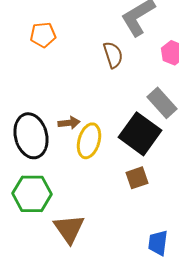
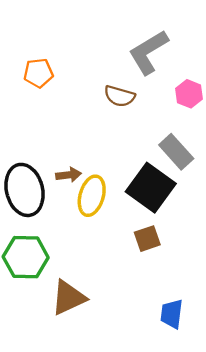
brown semicircle: (113, 55) -> (119, 96), turned 124
brown triangle: (69, 229) -> (69, 298), turned 40

